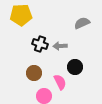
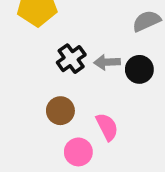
black cross: (40, 44) -> (71, 59), turned 35
black circle: (75, 67) -> (139, 69), moved

